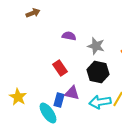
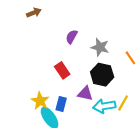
purple semicircle: (69, 36) -> (72, 37), turned -72
purple triangle: (72, 93) -> (85, 94), moved
yellow star: (18, 97) -> (40, 101), moved

